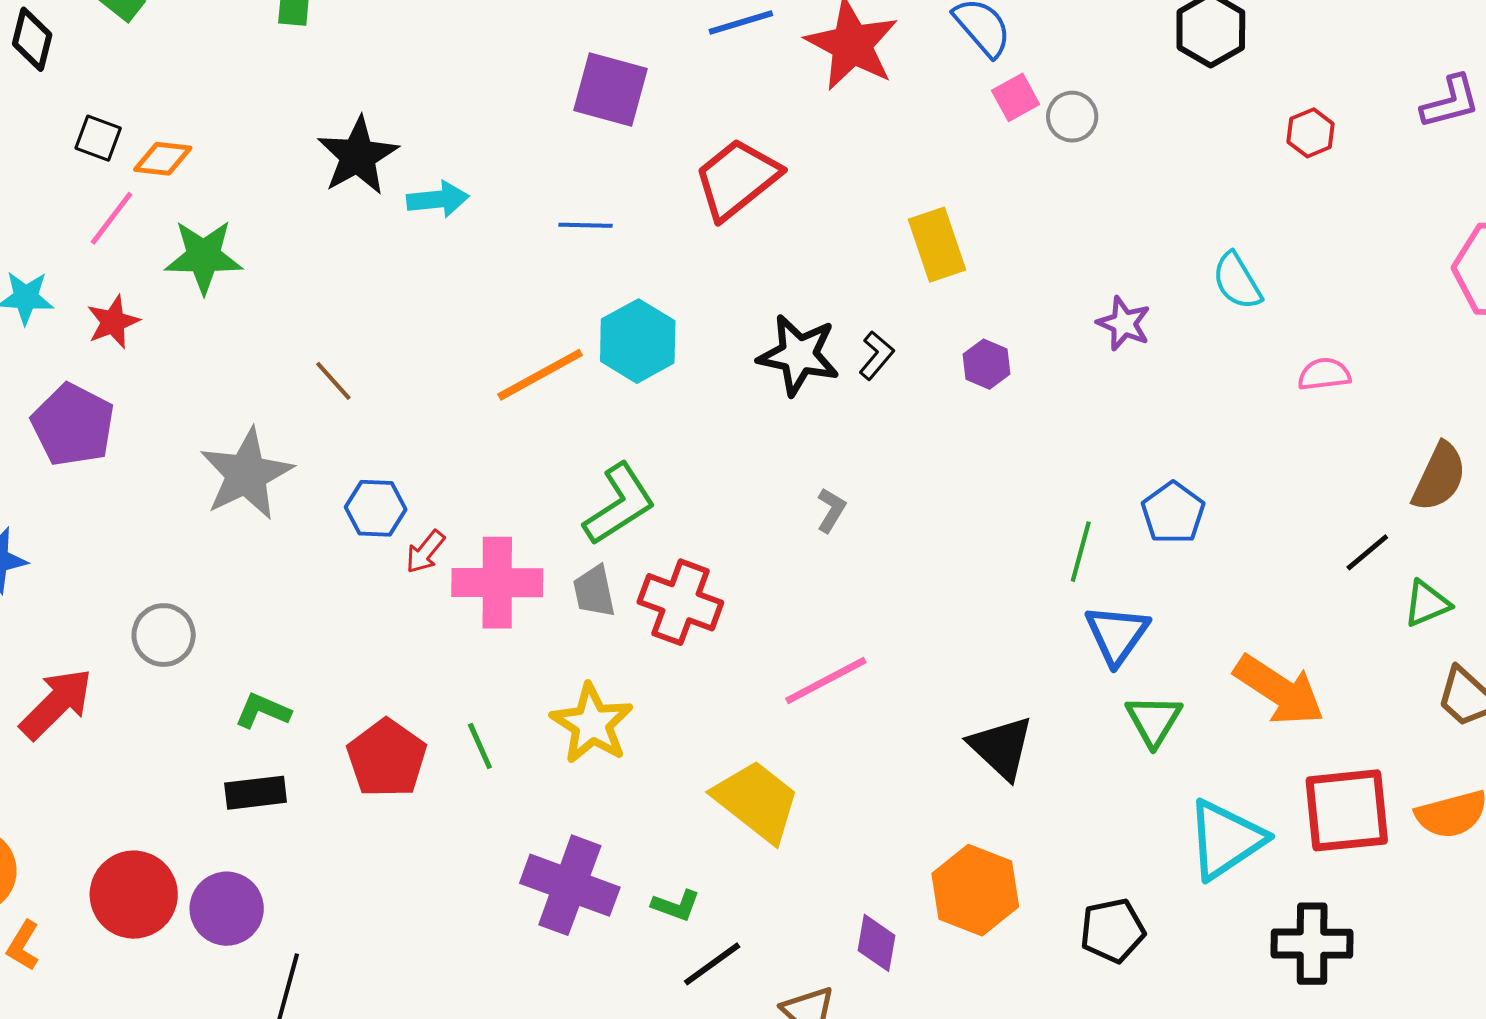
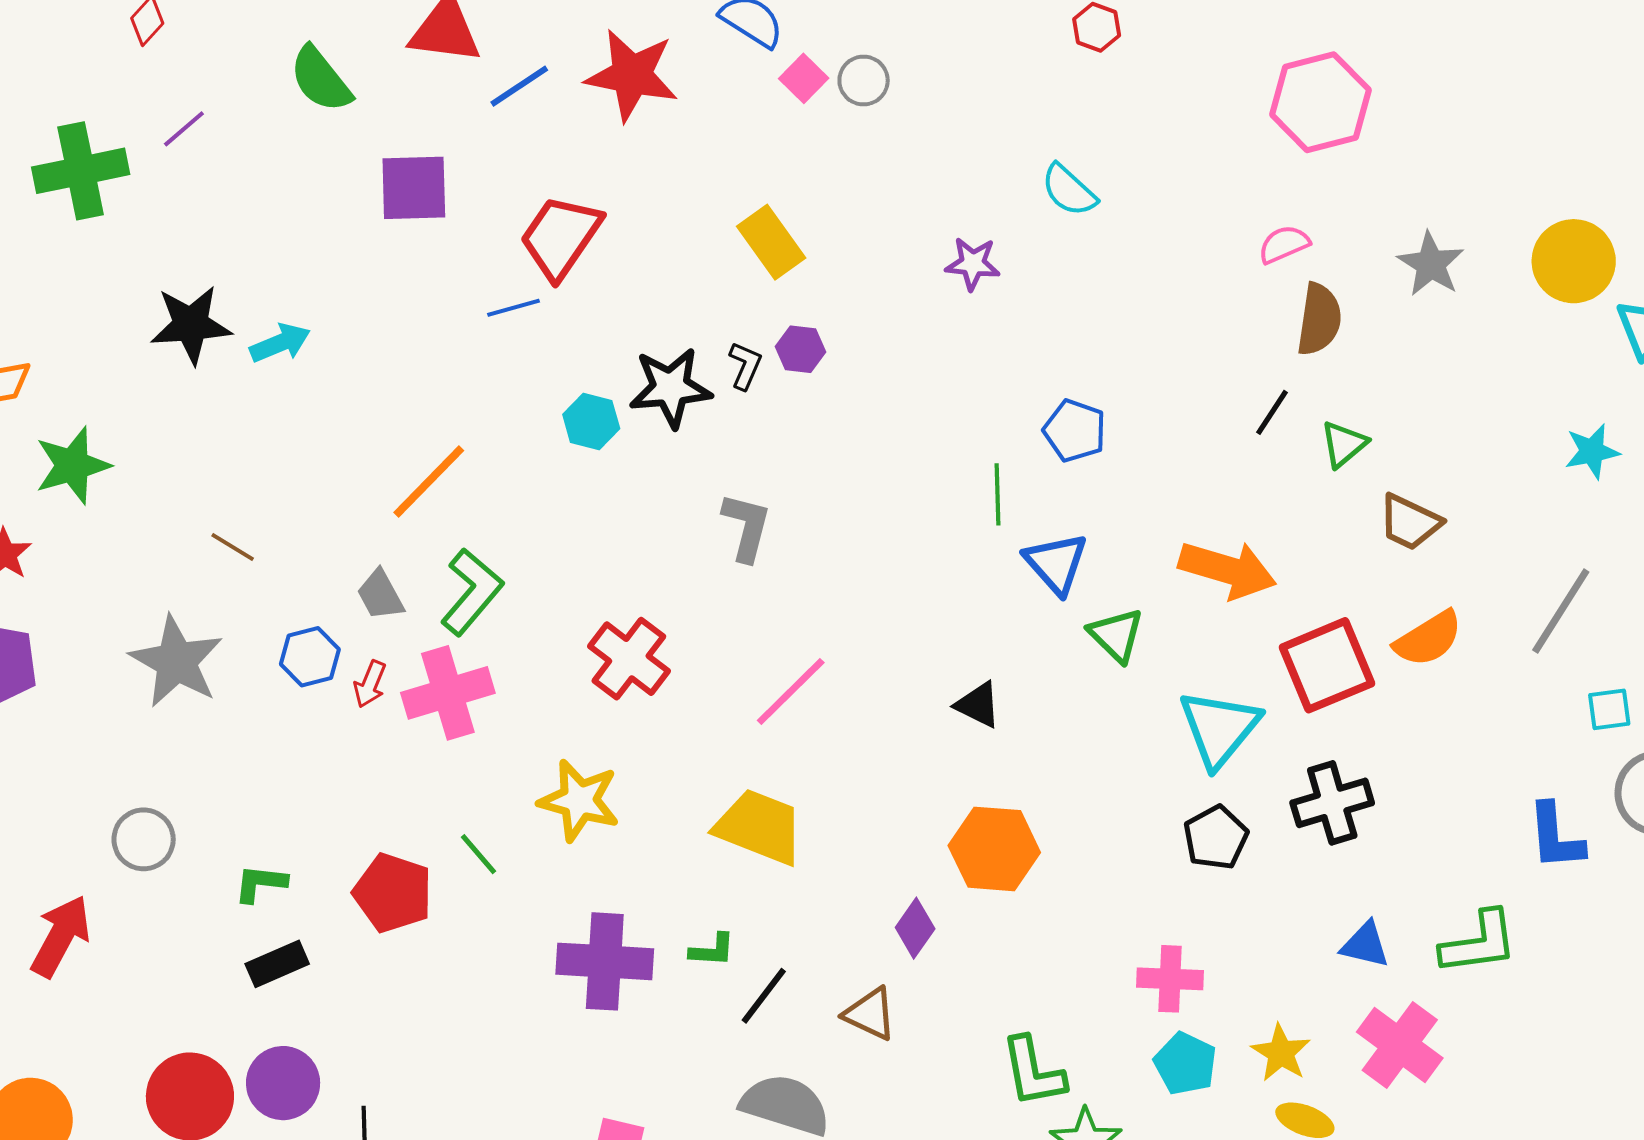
black star: (358, 156) -> (191, 325), turned -30
blue line: (586, 225) -> (514, 308), moved
cyan hexagon: (638, 341) -> (591, 422), moved, size x0.7
purple hexagon: (986, 364) -> (801, 349), moved
pink semicircle: (1324, 374) -> (1284, 244), moved
green L-shape: (619, 504) -> (472, 592), moved
gray L-shape: (831, 510) -> (747, 527), size x1.6
gray trapezoid: (594, 591) -> (380, 595), moved
red cross: (680, 602) -> (629, 659), turned 34
black triangle: (1001, 747) -> (978, 705), size x0.7
black pentagon: (1113, 931) -> (1216, 838), moved
purple diamond: (877, 943) -> (915, 928), turned 42

